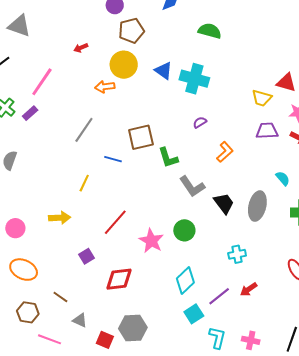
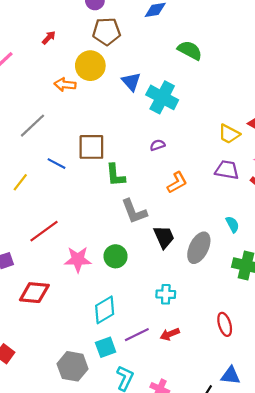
red arrow: (81, 48) -> (49, 38), turned 144
pink star: (151, 241) -> (78, 259), turned 30
gray hexagon: (133, 328) -> (73, 366), moved

